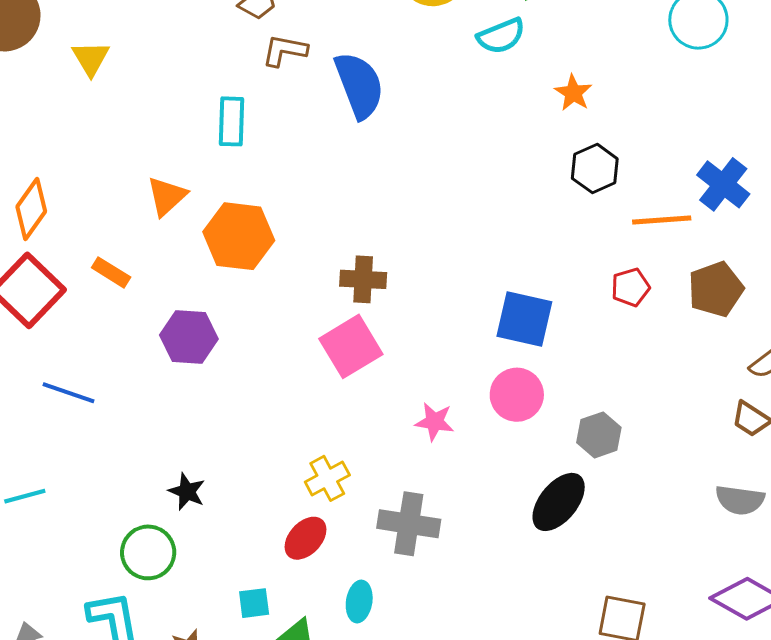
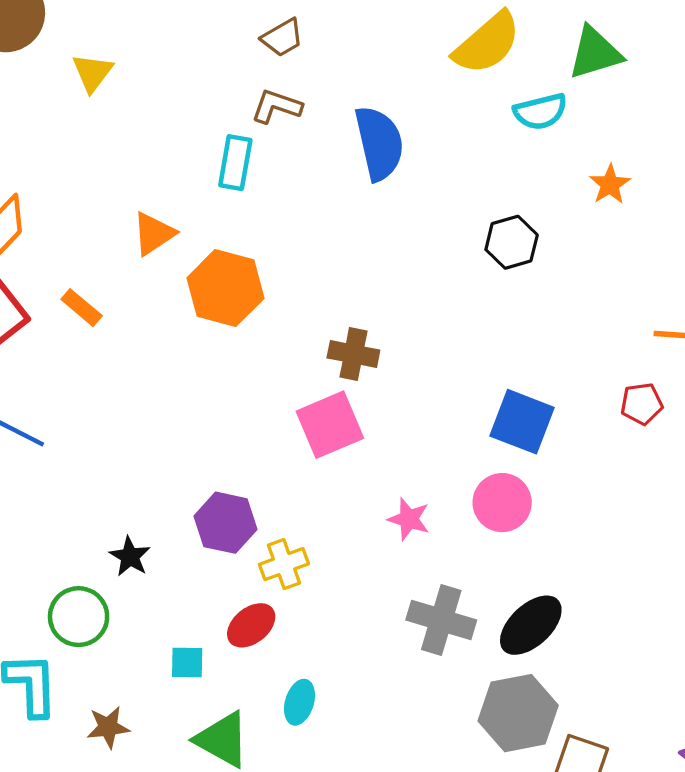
brown L-shape: (285, 50) -> (277, 106), moved
black hexagon: (595, 169) -> (512, 242), moved
purple hexagon: (189, 337) -> (225, 523), moved
gray hexagon: (599, 435) -> (518, 713), moved, size x1.6
gray cross: (409, 524) -> (441, 620), moved
cyan square: (254, 603) -> (187, 663), moved

